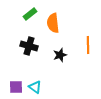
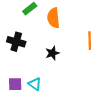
black cross: (29, 46) -> (16, 42), moved
black star: (60, 55) -> (52, 53), moved

